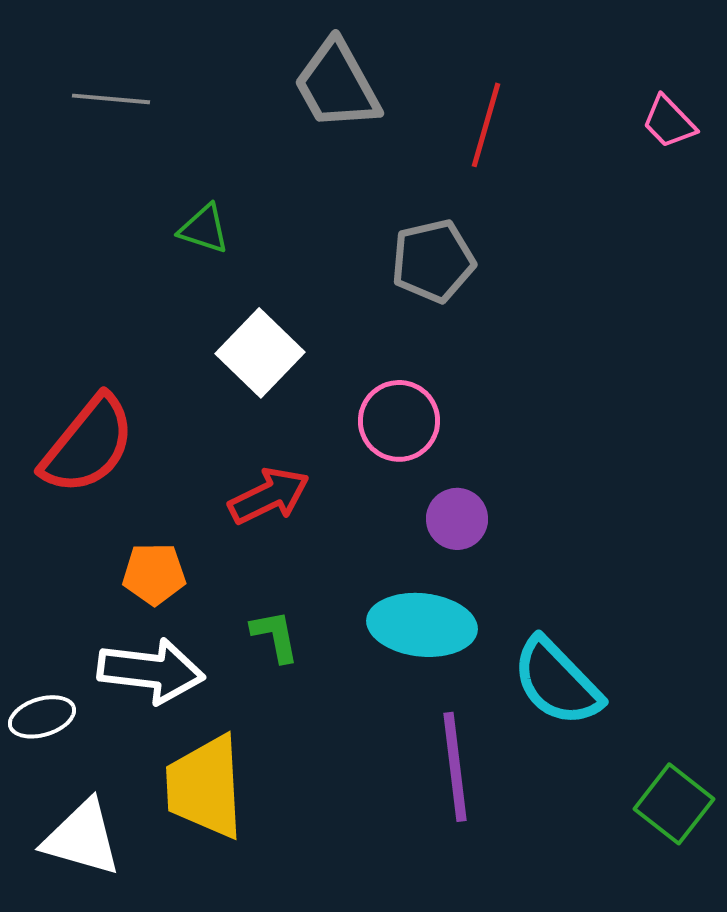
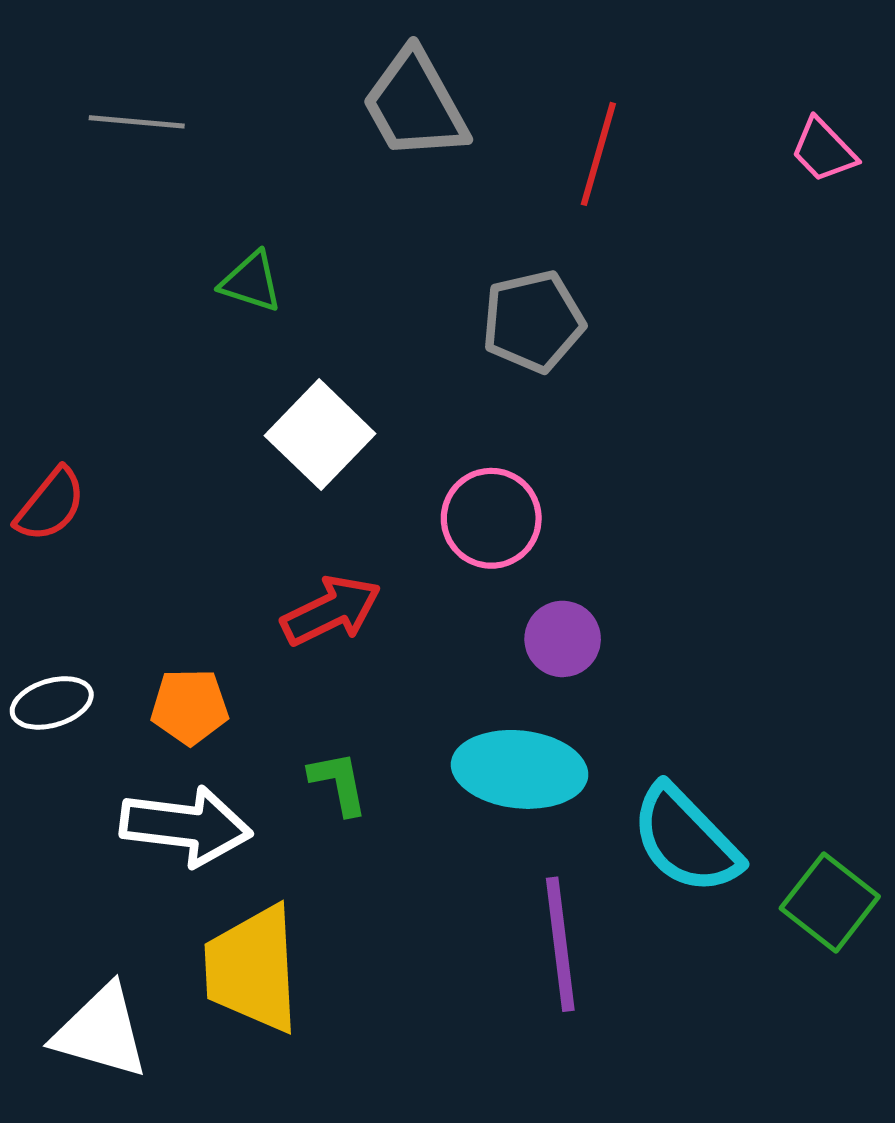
red semicircle: (88, 445) -> (50, 505), moved, size x0.6
white ellipse: (42, 717) -> (52, 703), moved
green square: (674, 804) -> (830, 902), moved

